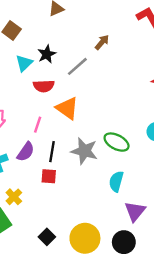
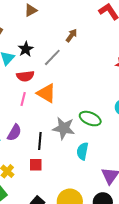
pink line: (38, 125) -> (23, 99), moved
black line: (52, 152) -> (40, 141), moved
red square: (49, 176) -> (36, 165), moved
cyan semicircle: (116, 181) -> (82, 151), moved

